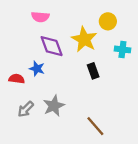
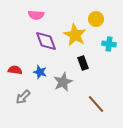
blue star: (37, 69) -> (40, 72), moved
gray star: (54, 106) -> (63, 82), moved
brown line: (95, 126) -> (96, 104), moved

